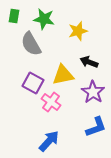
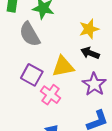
yellow star: (78, 31) -> (89, 29), moved

